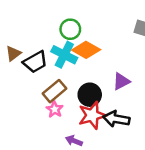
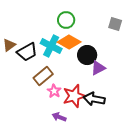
green circle: (70, 29) -> (66, 20), moved
black circle: (90, 95) -> (87, 55), moved
pink star: (55, 109) -> (54, 91), moved

